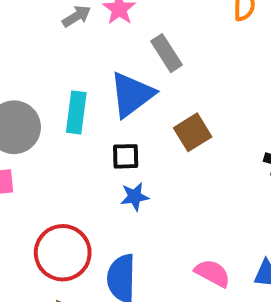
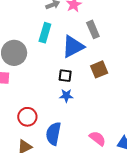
cyan rectangle: (76, 112) -> (45, 33), moved
red circle: (63, 253) -> (27, 117), size x0.7

